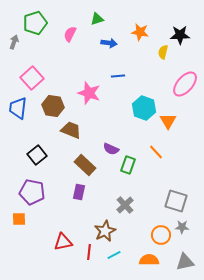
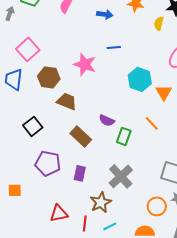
purple pentagon: (32, 192) -> (48, 163), moved
purple rectangle: (79, 192) -> (80, 173), moved
gray cross: (125, 205) -> (121, 176), size x1.4

